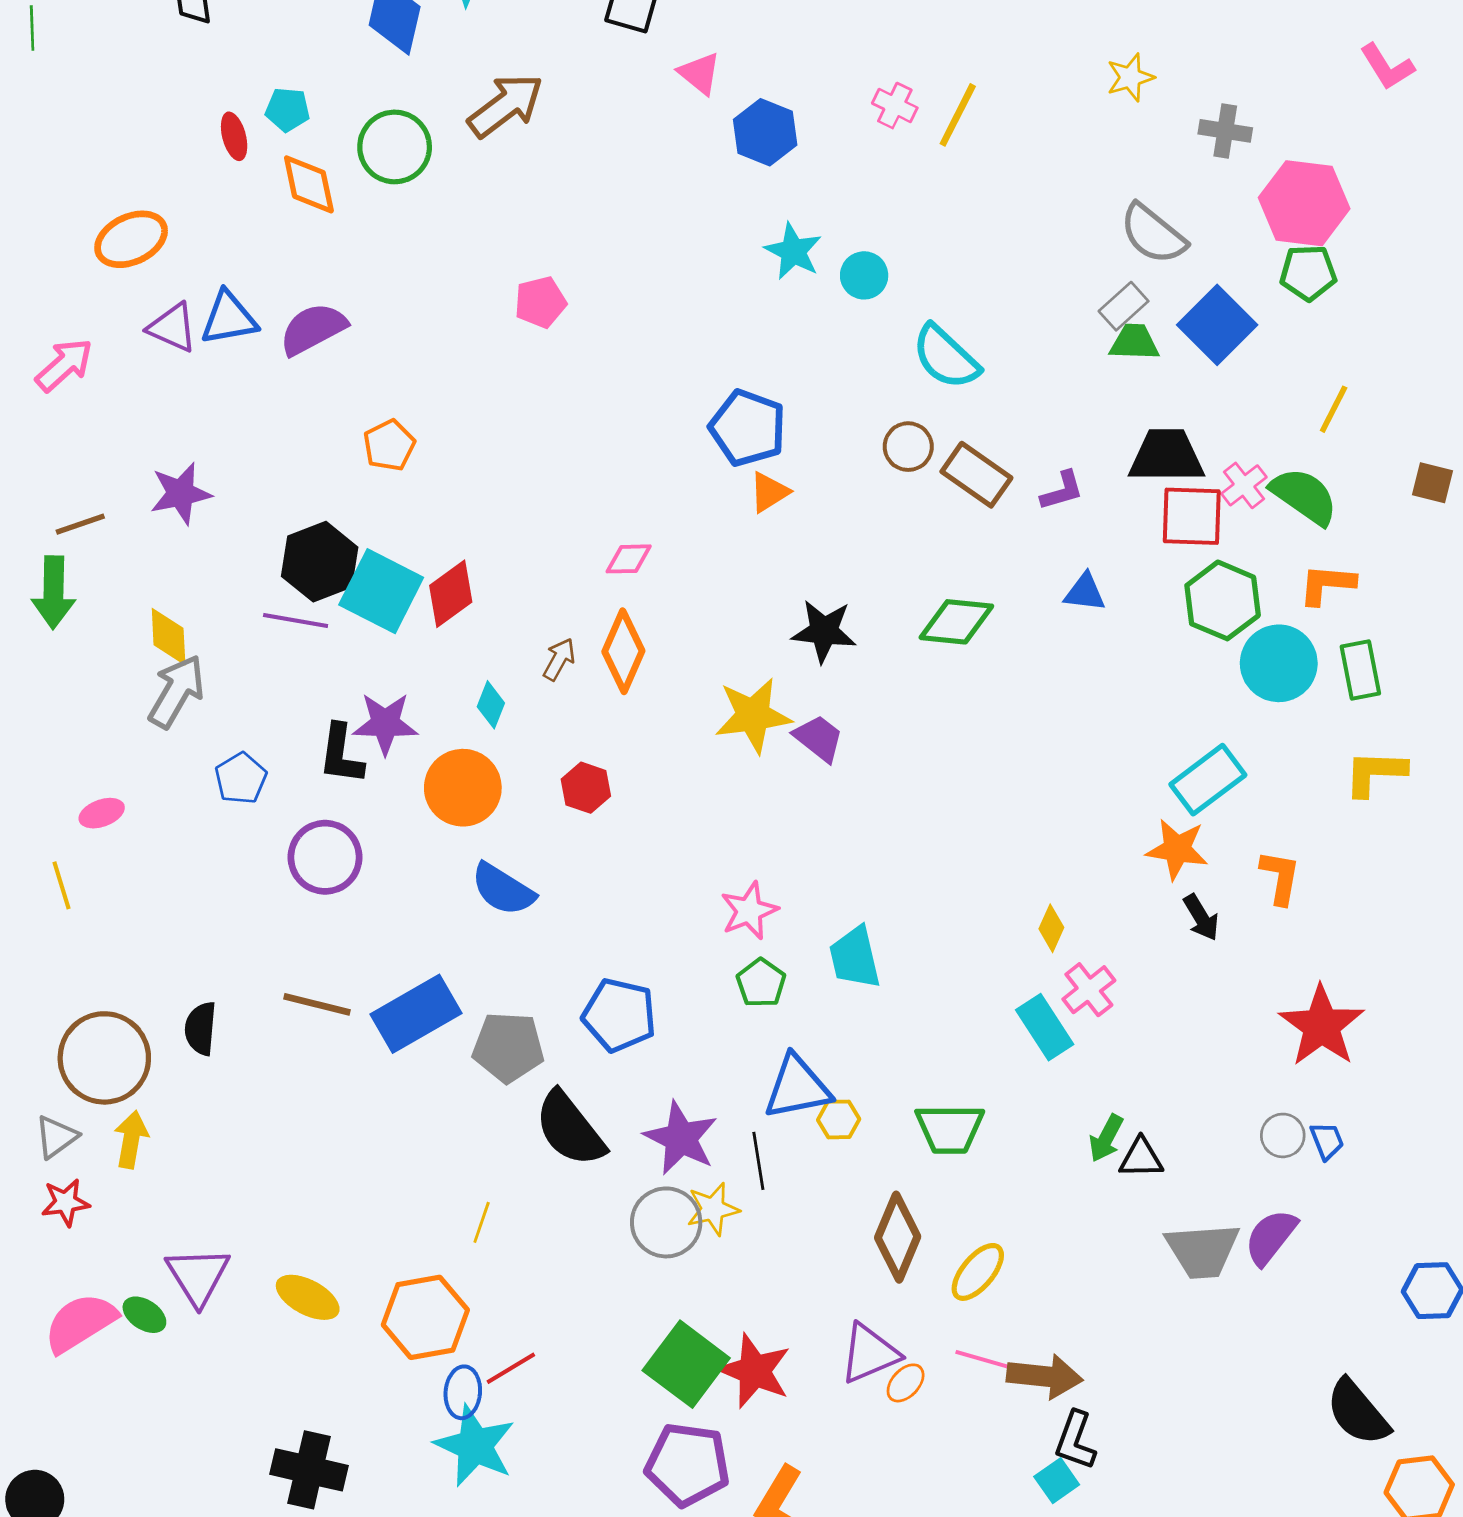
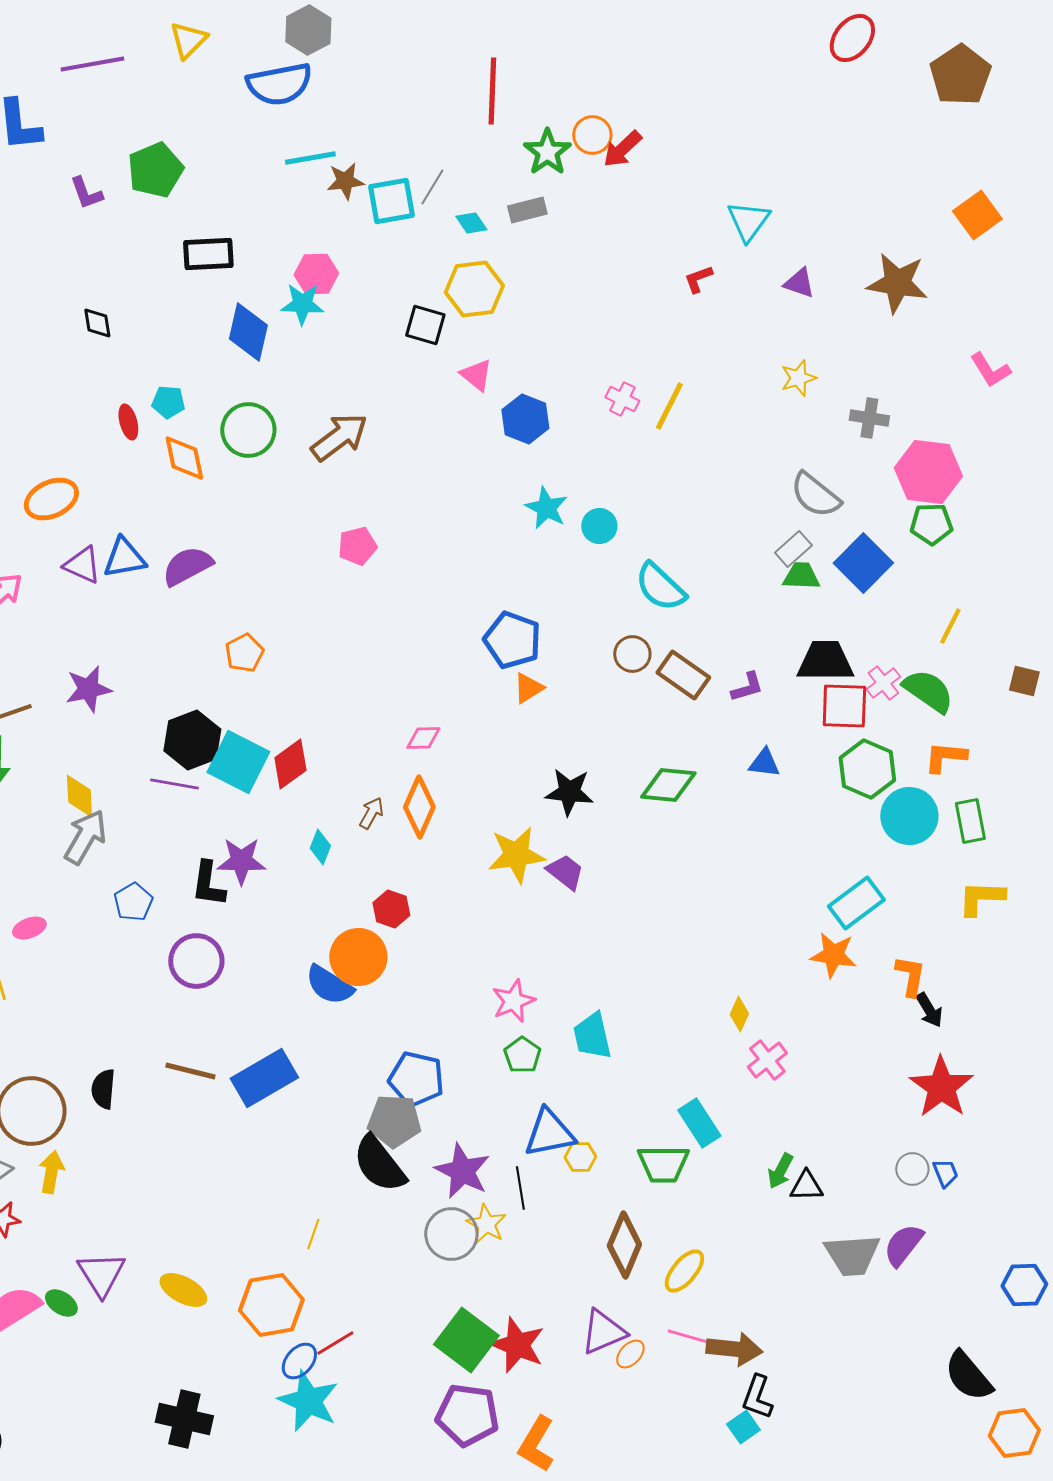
brown arrow: (506, 106) -> (339, 437), moved
orange circle: (463, 788) -> (358, 957), moved
black arrow: (1201, 917) -> (929, 1010), moved
cyan rectangle: (1045, 1027) -> (699, 1123), moved
gray pentagon: (508, 1047) -> (394, 1121), moved
yellow star: (713, 1209) -> (486, 1224), turned -30
blue ellipse: (463, 1392) -> (299, 1361), turned 36

